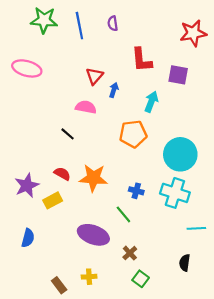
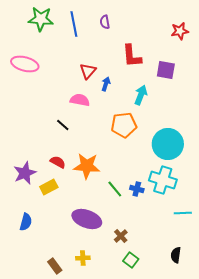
red star: (193, 33) -> (180, 31), size x0.7
blue cross: (136, 191) -> (137, 189), moved
green line: (123, 214) -> (115, 189), moved
black semicircle: (185, 263) -> (176, 255), moved

